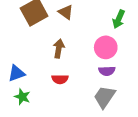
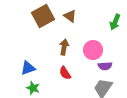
pink circle: (106, 47) -> (93, 50), moved
red semicircle: (60, 79) -> (65, 73), turned 56

